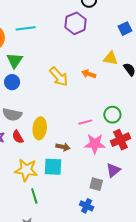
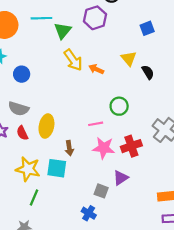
yellow triangle: (110, 58) -> (129, 58), turned 35
green triangle: (15, 60) -> (63, 31), moved
orange arrow: (89, 74) -> (96, 69), moved
yellow arrow: (59, 77) -> (73, 60), moved
green circle: (112, 115) -> (119, 106), moved
brown arrow: (63, 147) -> (69, 148), turned 64
green line: (34, 196) -> (34, 198), turned 35

